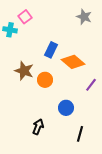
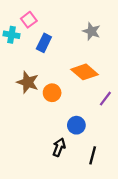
gray star: (84, 17) -> (91, 31), moved
blue rectangle: (51, 50) -> (44, 43), moved
black arrow: (38, 127) -> (59, 147), moved

